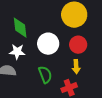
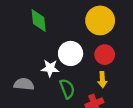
green diamond: (20, 28) -> (39, 20), moved
white star: (17, 52) -> (50, 68), moved

